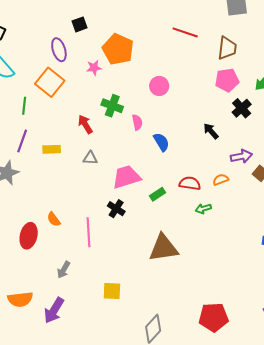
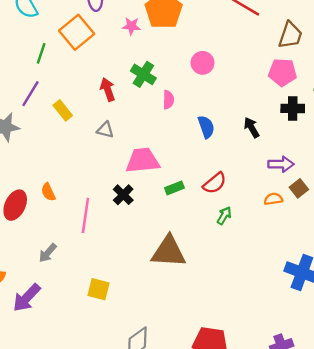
black cross: (242, 108) -> (293, 108), turned 30
blue semicircle: (161, 142) -> (206, 127), moved
yellow rectangle: (52, 149) -> (63, 110), turned 42
orange semicircle: (221, 180) -> (273, 199), moved
red semicircle: (190, 183) -> (215, 183), turned 120
green arrow: (203, 209) -> (224, 216), turned 126

